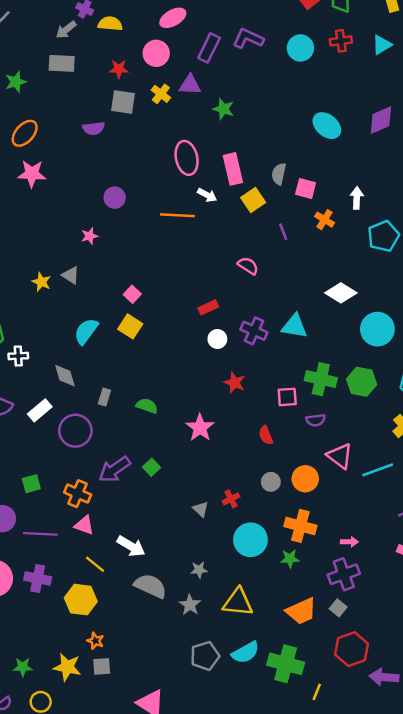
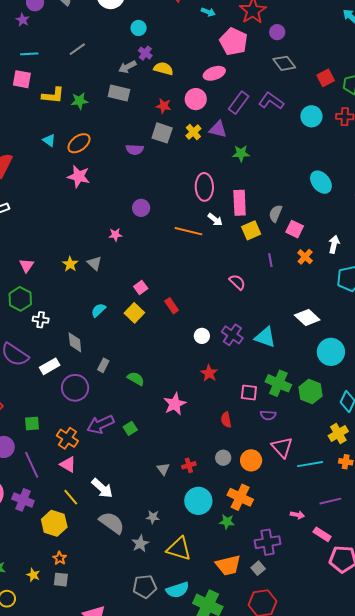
green star: (223, 109) -> (241, 153), turned -30
red rectangle: (208, 307) -> (172, 306), moved, turned 70
cyan semicircle: (86, 331) -> (98, 310), size x0.7
purple line: (40, 534) -> (32, 465), turned 52
pink arrow: (349, 542) -> (297, 515), moved
yellow star: (67, 667) -> (33, 575), size x0.6

